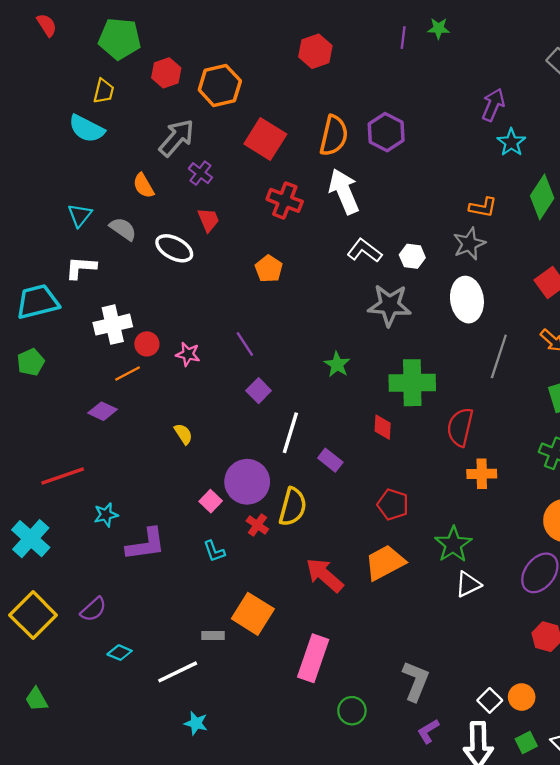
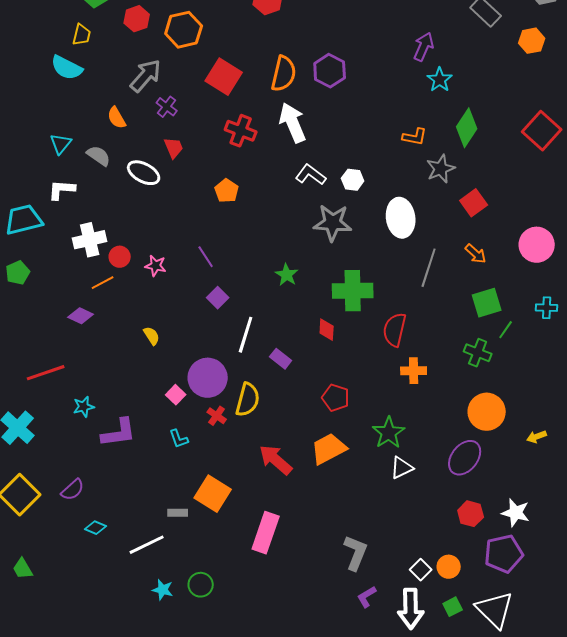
gray star: (469, 244) -> (441, 169), moved
green circle: (352, 711) -> (201, 585), moved

